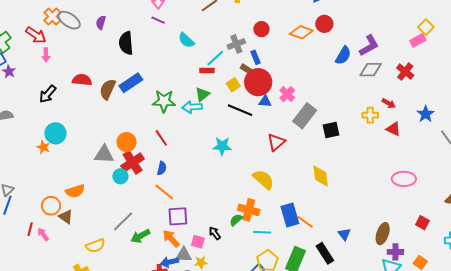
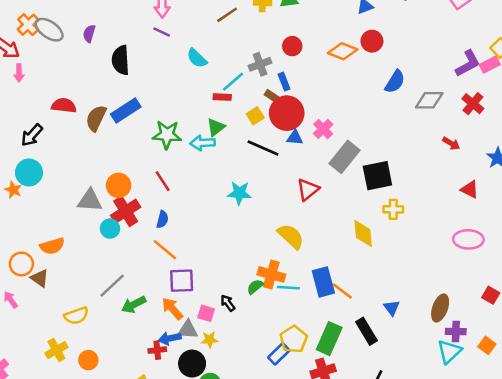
purple L-shape: (369, 46) -> (468, 63), moved
black arrow: (48, 94) -> (32, 135), moved
yellow cross: (370, 115) -> (393, 209), moved
red triangle: (393, 129) -> (470, 189), moved
black square: (331, 130) -> (377, 176), size x1.4
cyan line: (262, 232) -> (288, 288), moved

